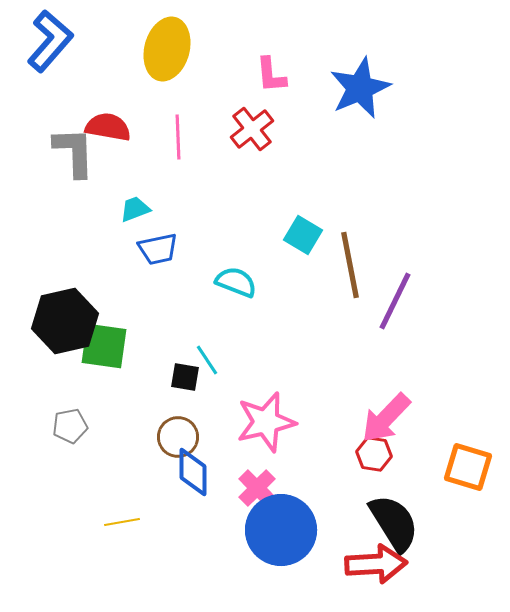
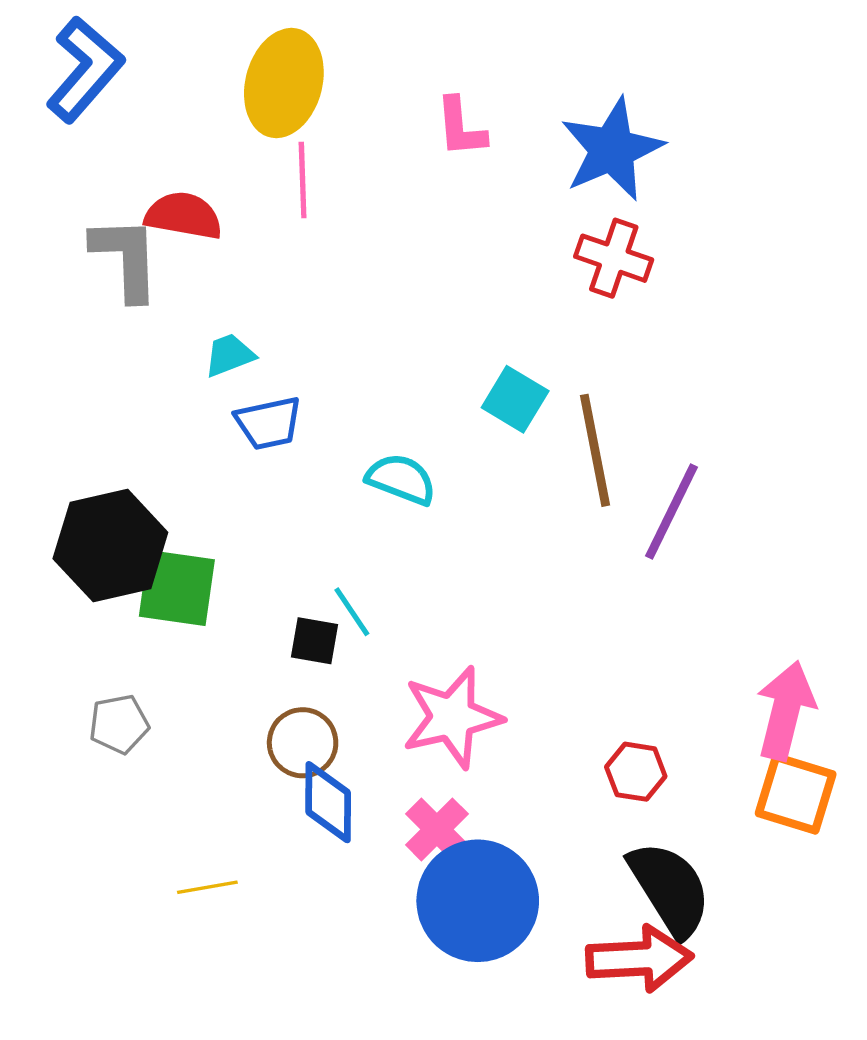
red cross: (252, 129) -> (614, 258), moved, turned -33
pink line: (178, 137) -> (303, 180), moved
pink arrow: (386, 418) -> (785, 710), moved, turned 150

